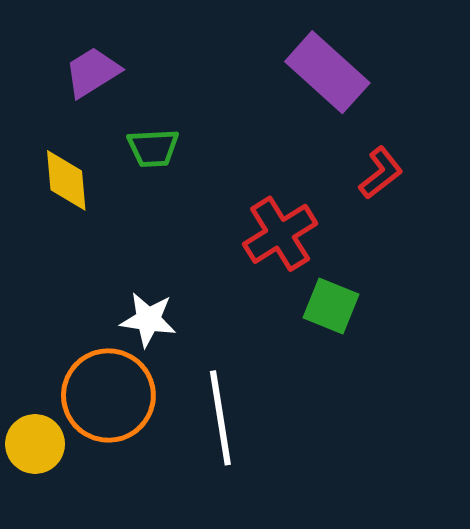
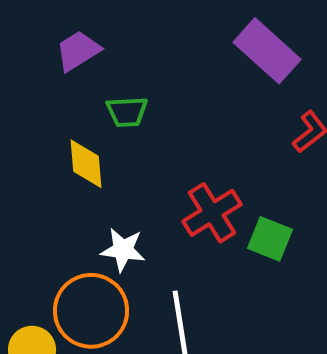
yellow diamond: (66, 180) -> (86, 164), moved
red cross: (280, 234) -> (212, 213), moved

